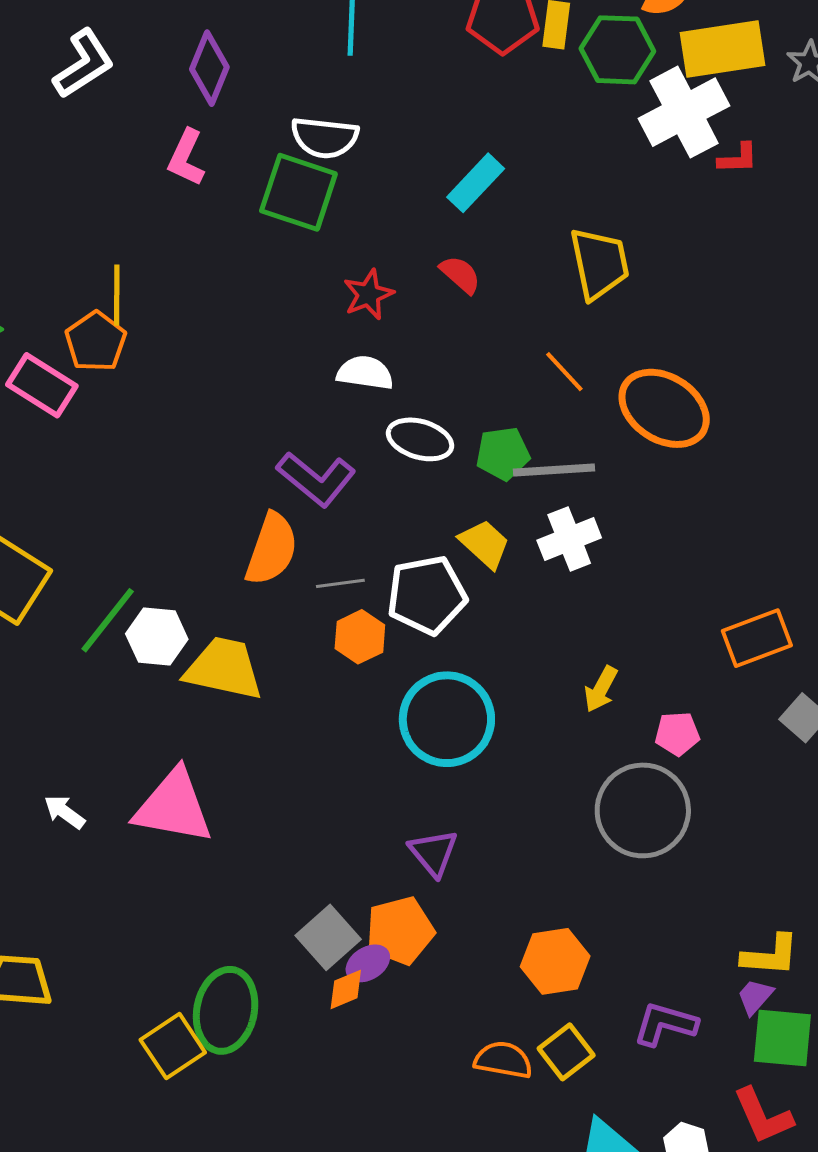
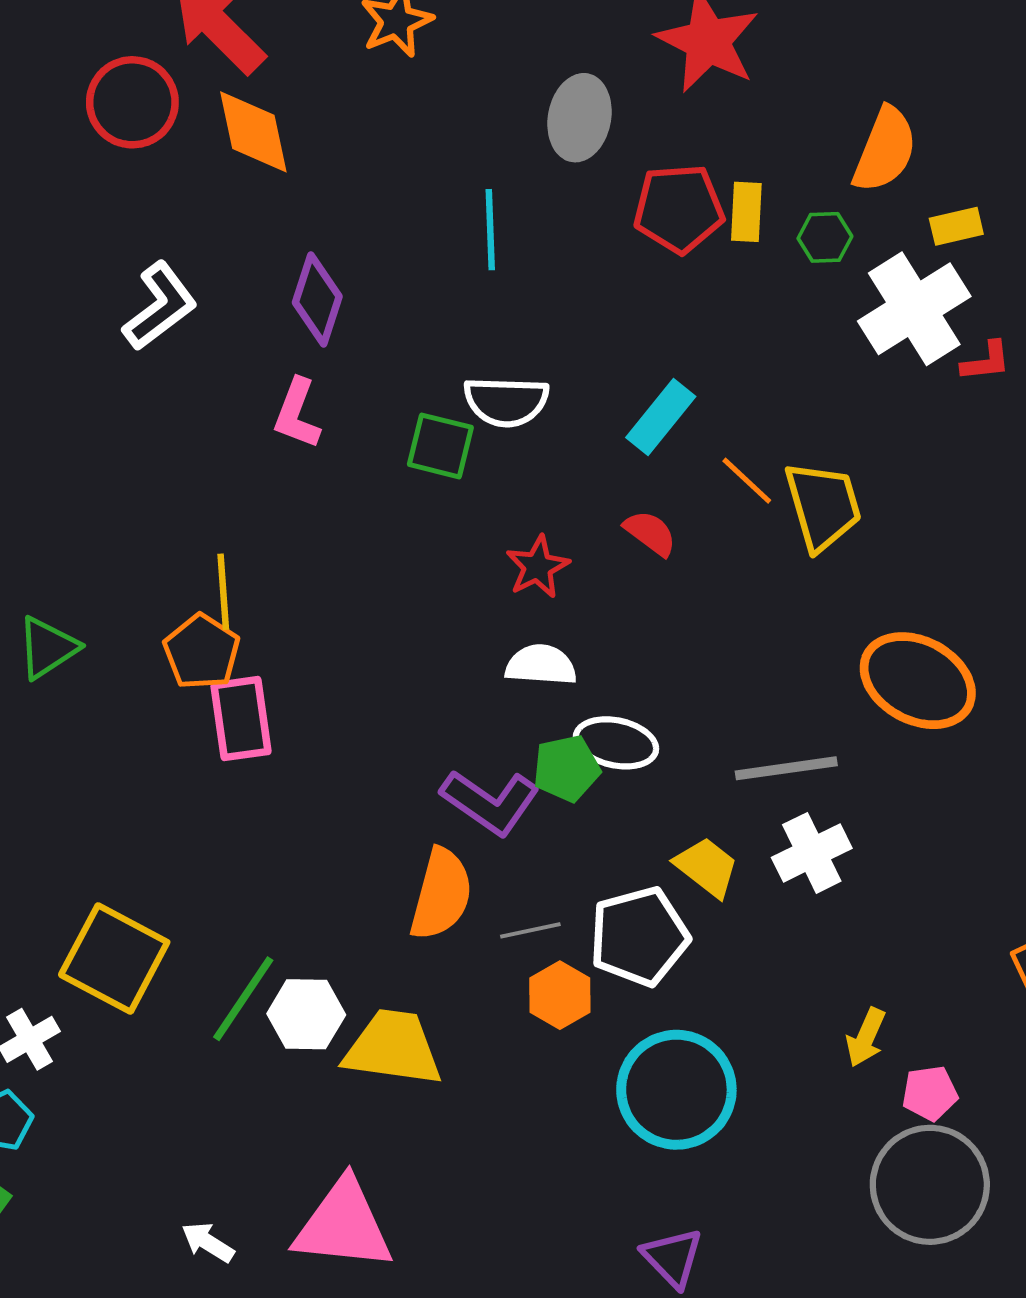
yellow rectangle: (723, 49) -> (956, 226), size x0.5
green hexagon: (617, 50) -> (825, 237), size x0.6
white semicircle: (325, 137) -> (506, 401), moved
green square: (298, 192) -> (440, 446), size x0.7
orange line: (564, 372) -> (747, 481), moved
pink rectangle: (42, 385) -> (241, 719), moved, turned 54
green pentagon: (503, 454) -> (567, 768), moved
pink pentagon: (677, 734) -> (930, 1093), moved

